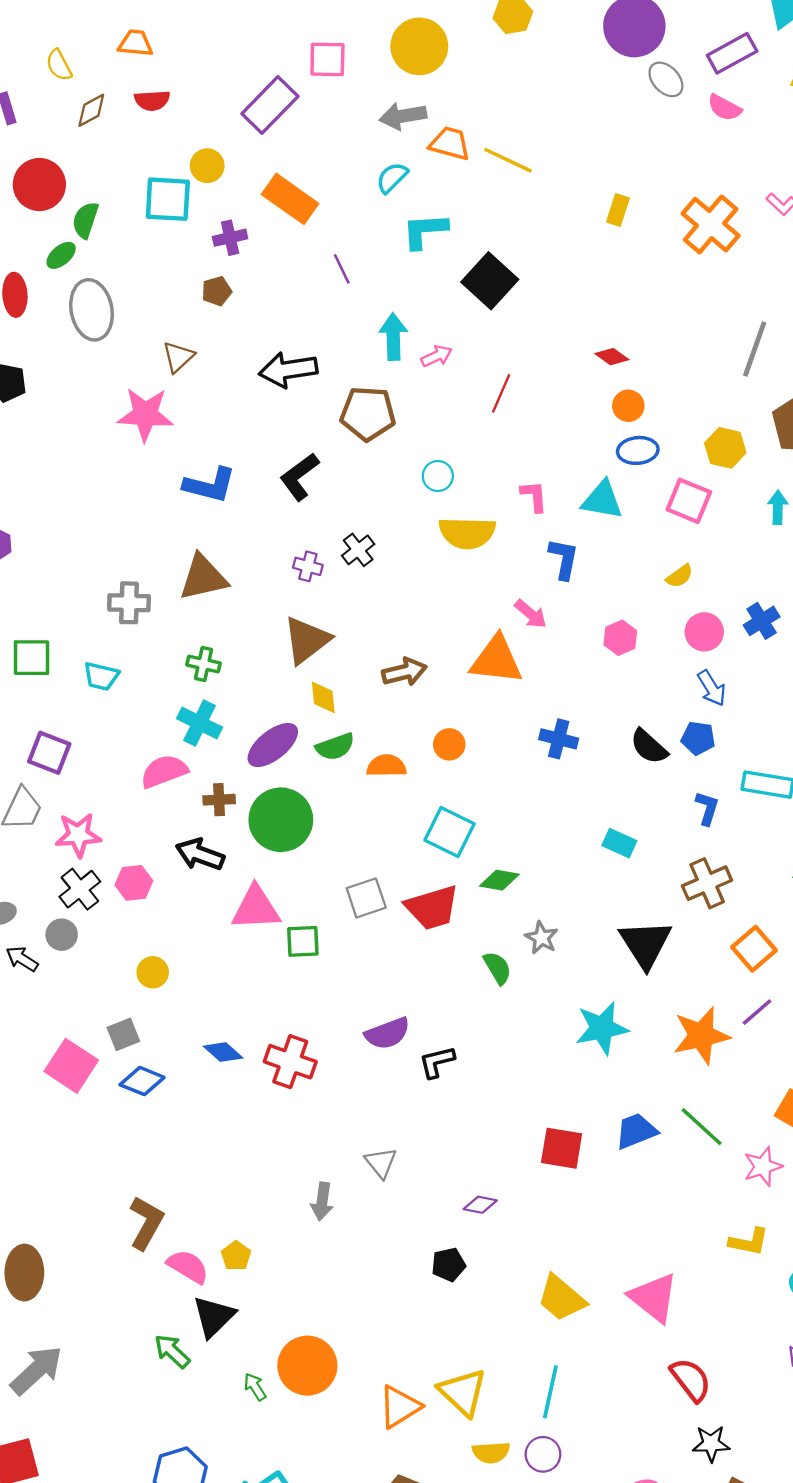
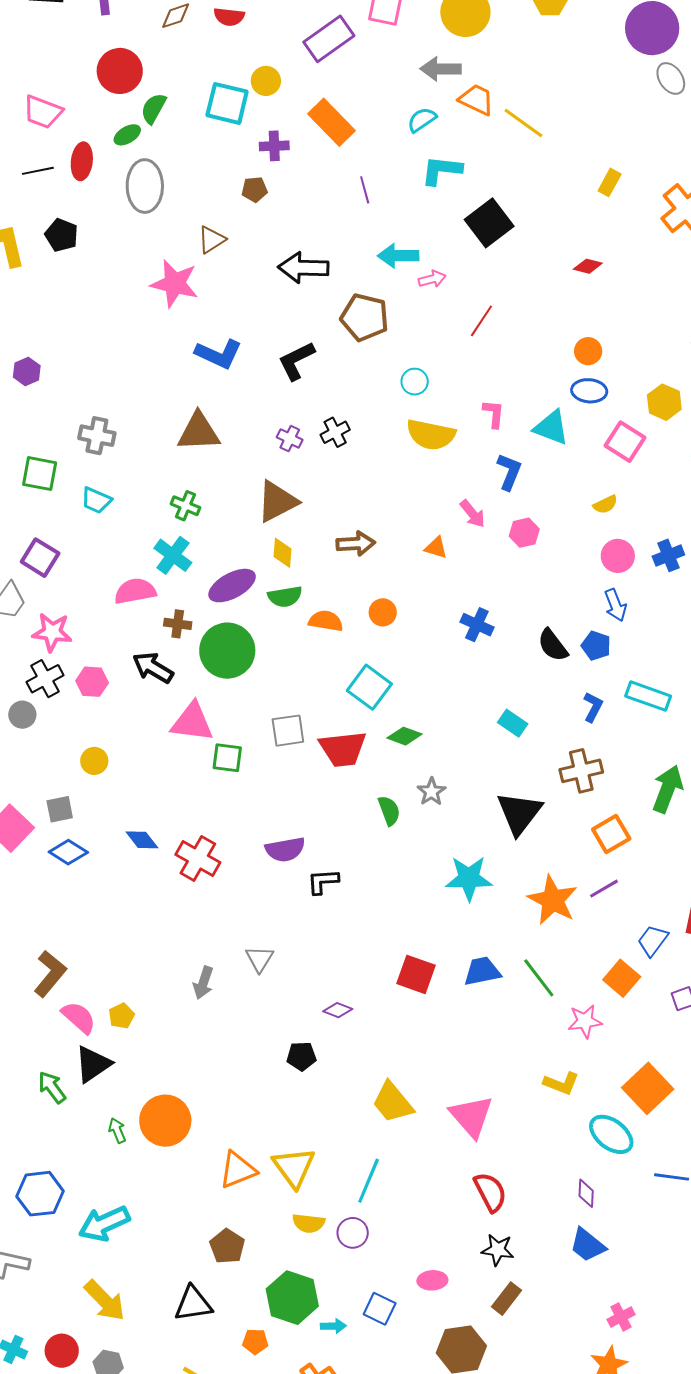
cyan arrow: (393, 337) -> (398, 256), turned -99
red diamond: (612, 357) -> (588, 266), moved, turned -32
gray cross: (129, 603) -> (97, 436), moved
pink hexagon: (620, 638) -> (524, 533), moved
orange triangle: (496, 660) -> (436, 548), size x0.5
orange star: (701, 1036) -> (553, 900), turned 30

